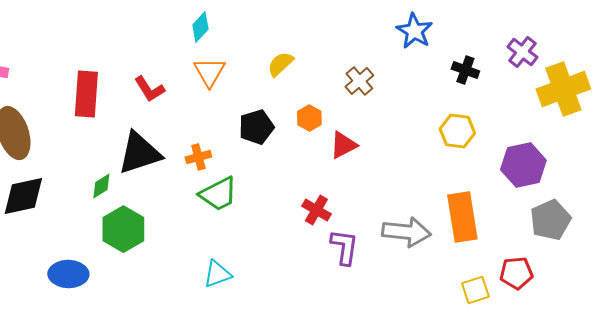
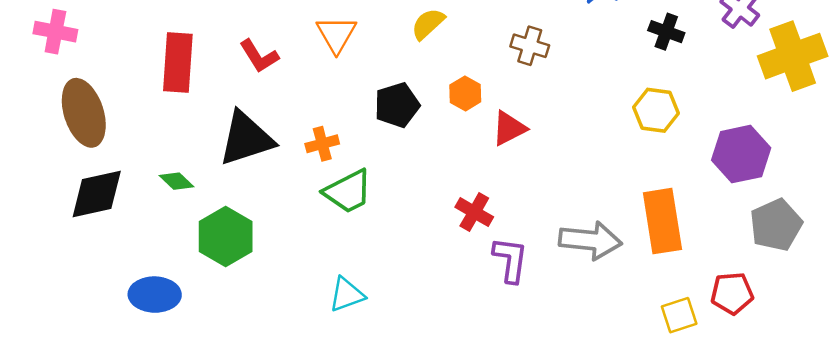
brown cross: (359, 81) -> (530, 46), turned -32
green diamond: (101, 186) -> (177, 181), moved, turned 76

